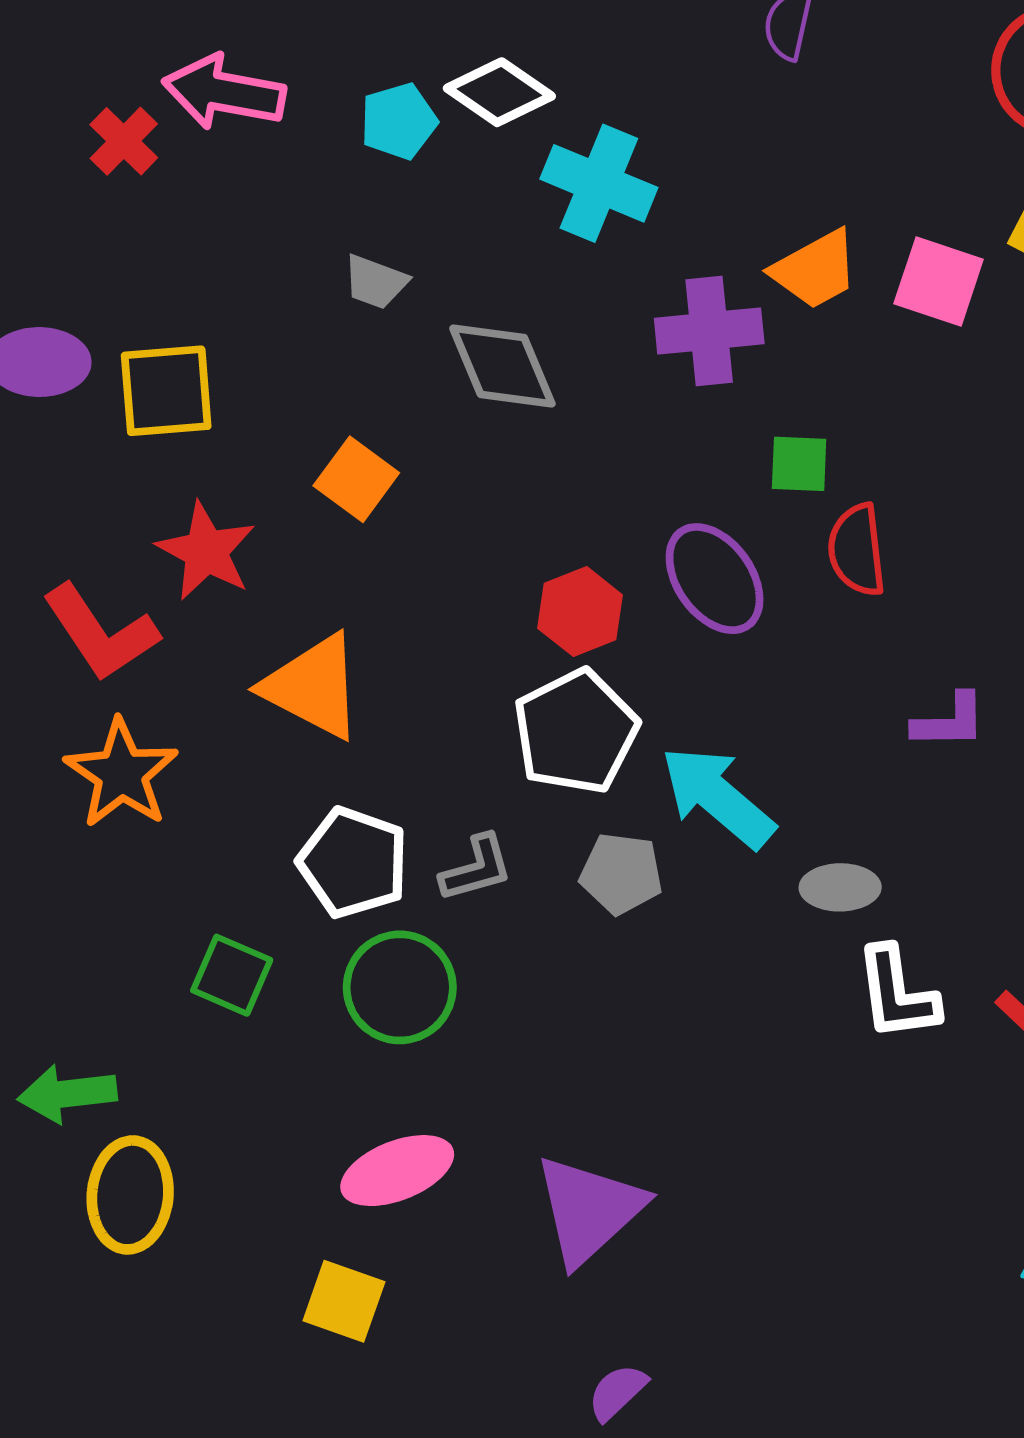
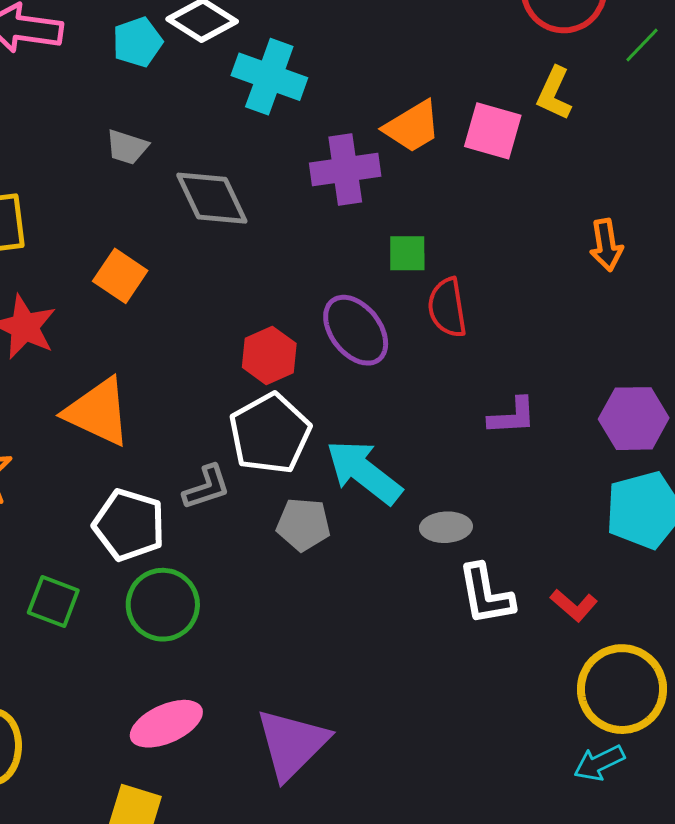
gray L-shape: (476, 868) -> (207, 487), moved

